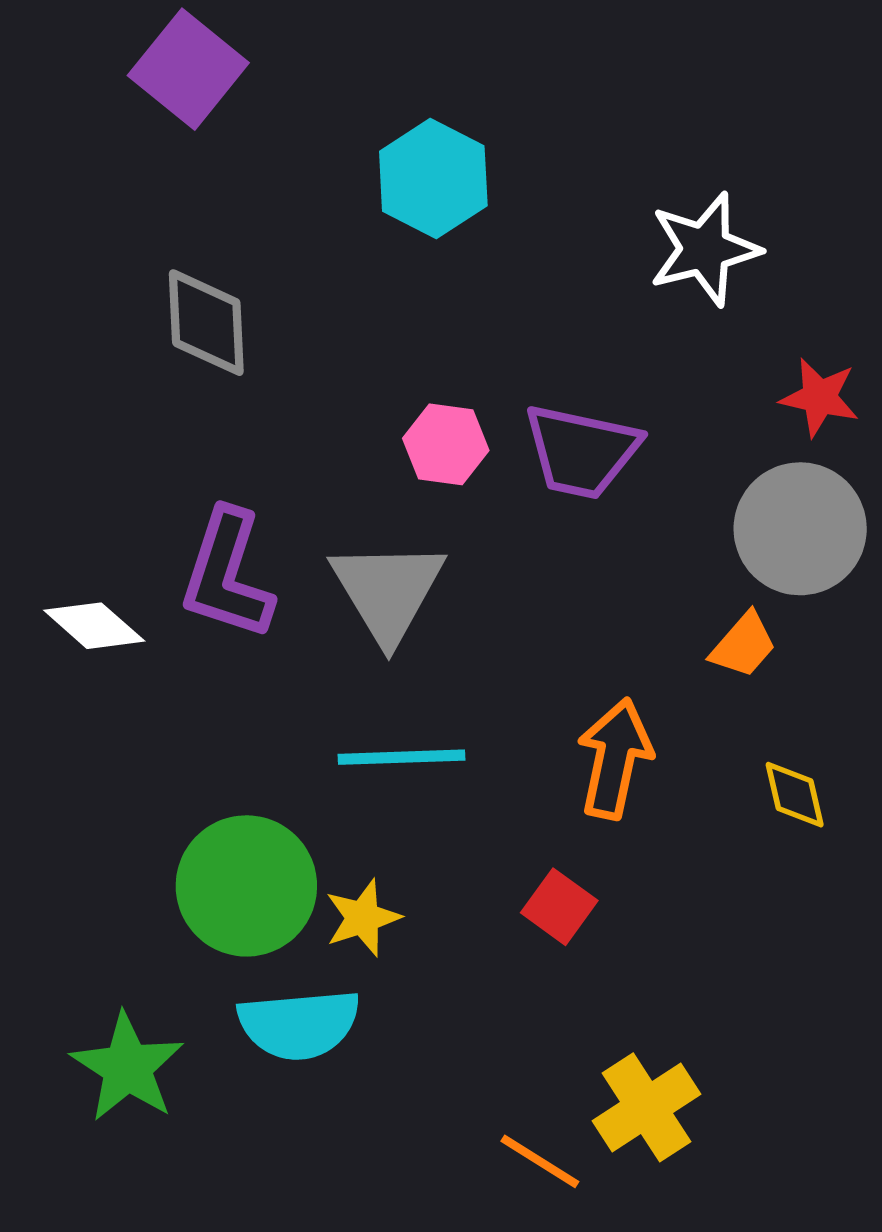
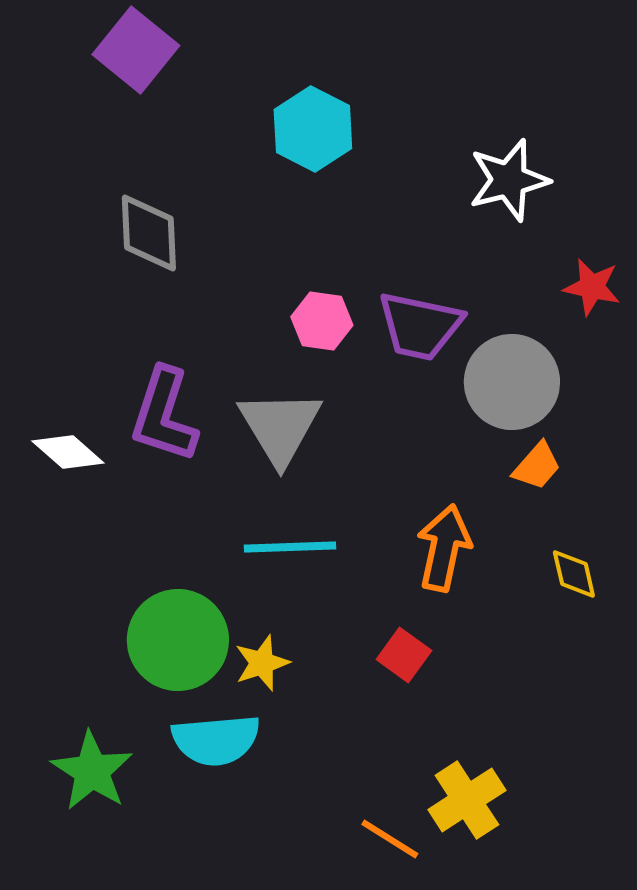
gray circle: (800, 529) -> (512, 382), moved

